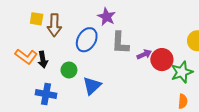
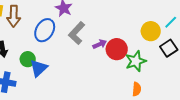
gray L-shape: (120, 43) -> (77, 33), turned 40
blue triangle: (92, 86) -> (39, 68), moved

